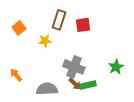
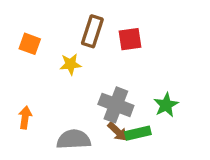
orange square: (19, 28) -> (30, 44), turned -32
green star: (116, 67) -> (166, 105), moved
orange arrow: (16, 75) -> (25, 117), turned 48

